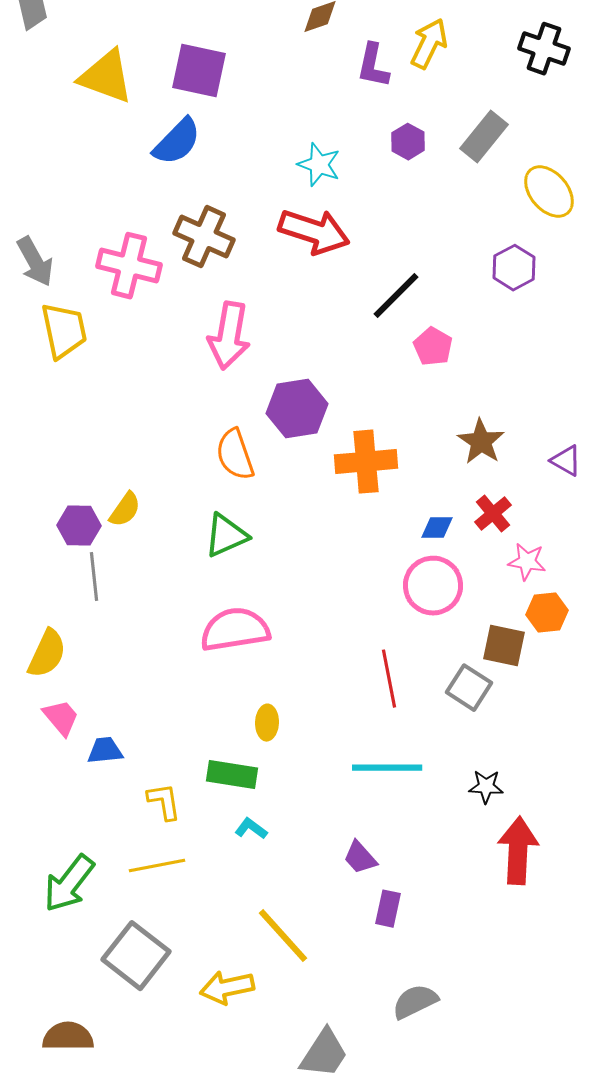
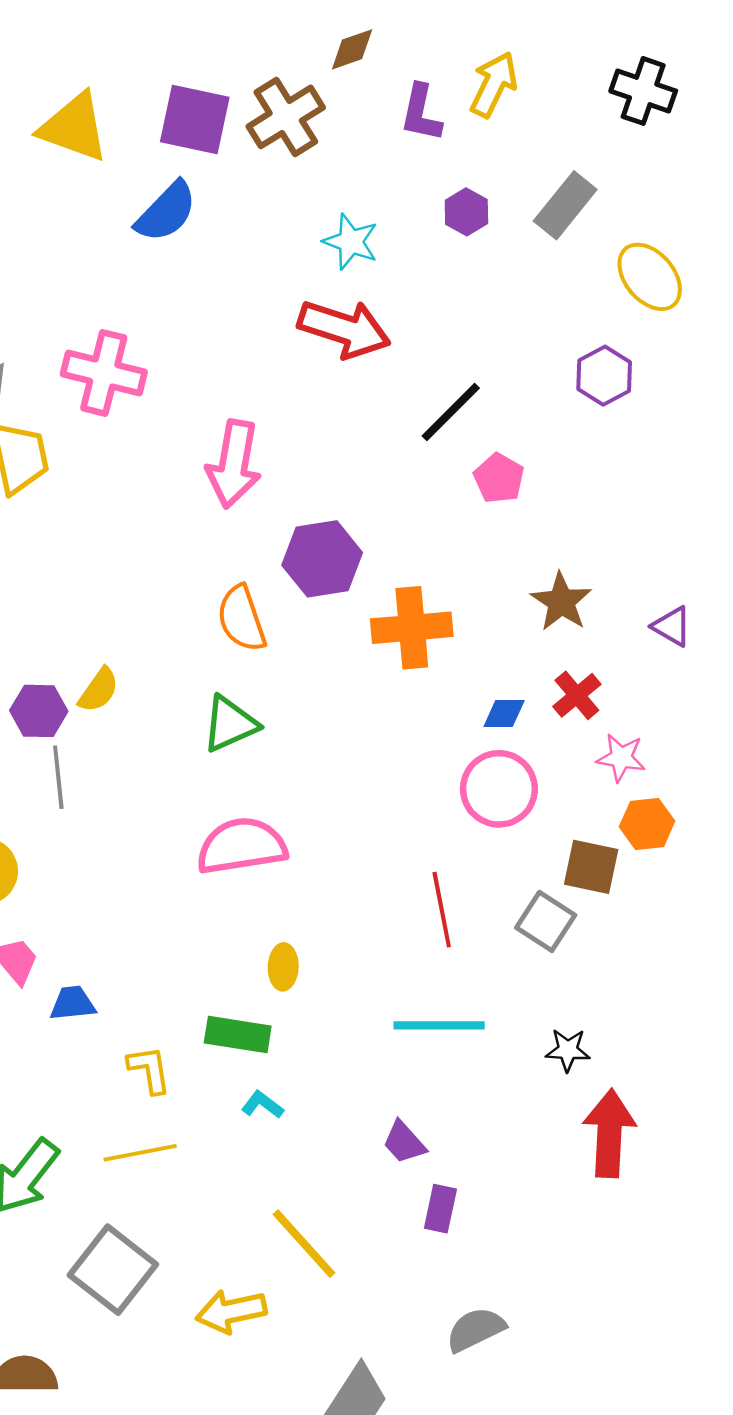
brown cross: (204, 237) -> (286, 117), moved, turned 34

